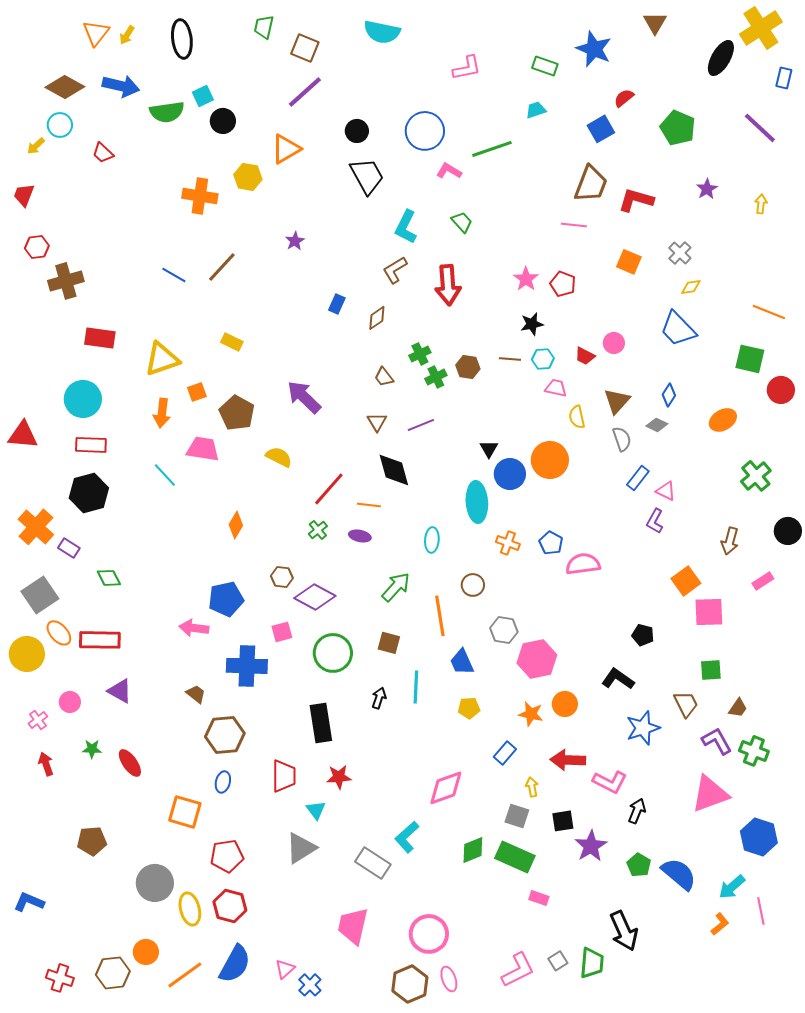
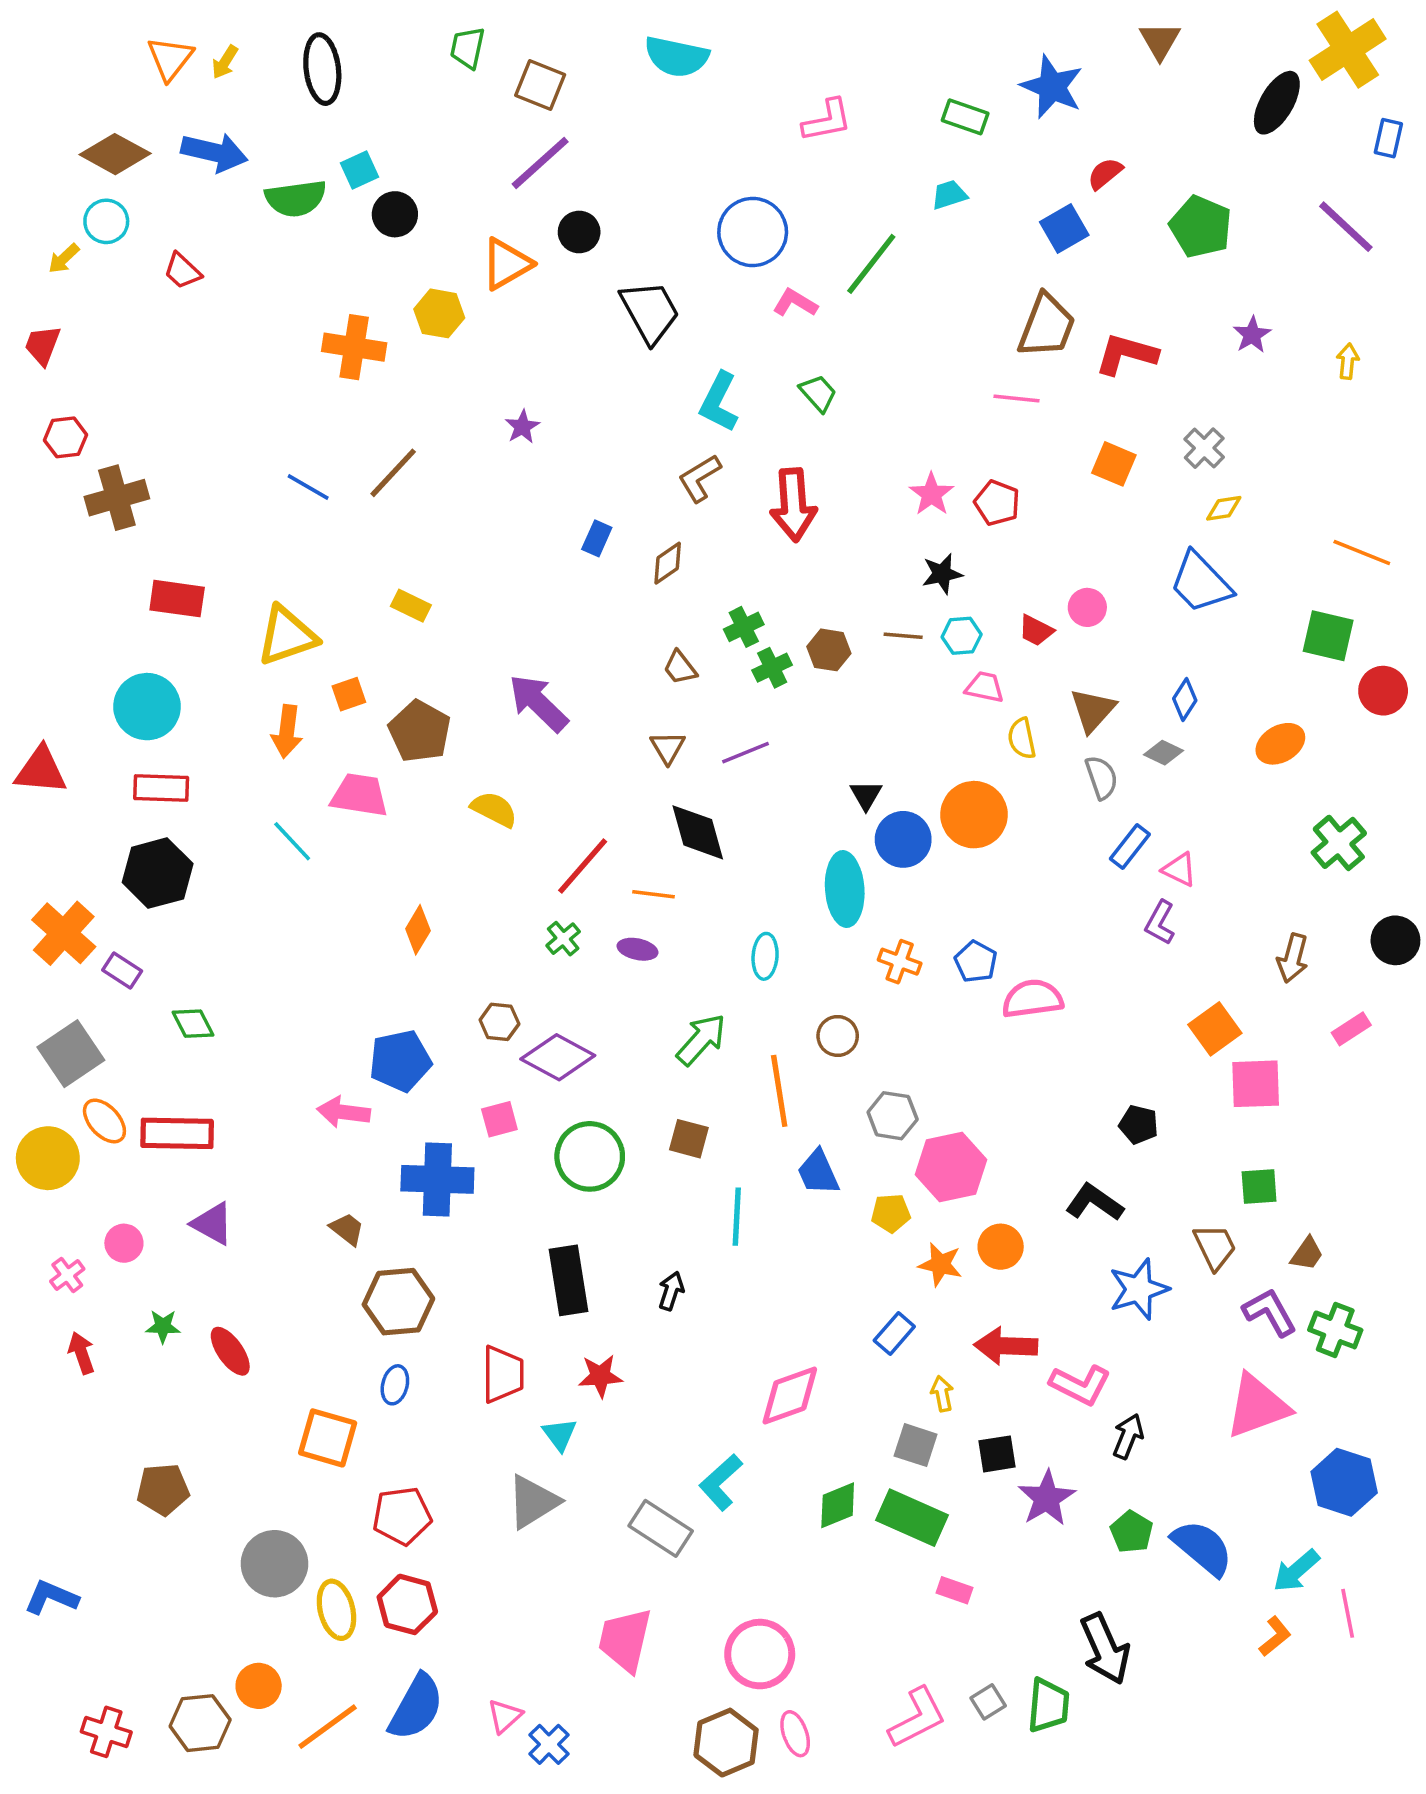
black circle: (357, 131) -> (579, 232), moved
green line: (492, 149) -> (871, 264), turned -33
black arrow: (379, 698) -> (671, 1291), moved
yellow pentagon: (469, 708) -> (891, 1213), moved

